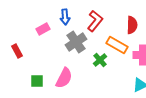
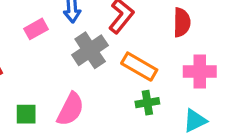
orange rectangle: (117, 45) -> (139, 67), moved
green cross: (100, 60) -> (147, 103), moved, turned 32

